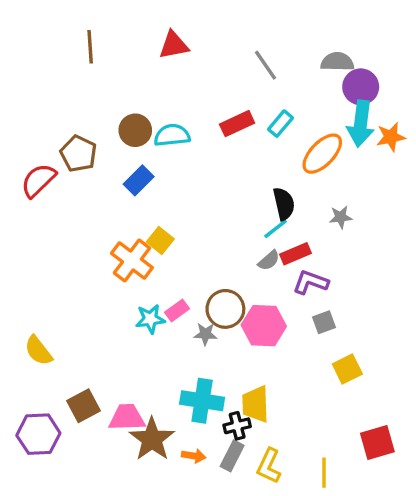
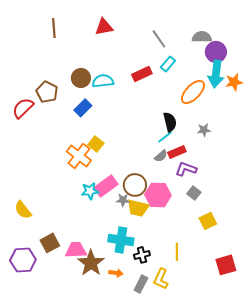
cyan rectangle: (281, 124) -> (168, 64), moved
pink rectangle: (177, 311) -> (106, 186), size x1.6
gray square: (324, 322) -> (194, 193), turned -32
yellow trapezoid: (255, 404) -> (138, 208), moved, turned -75
gray rectangle: (232, 456) -> (141, 284), moved
yellow line: (324, 473) -> (177, 252), moved

